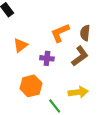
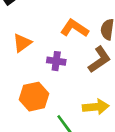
orange L-shape: (60, 33) -> (74, 28), turned 55

